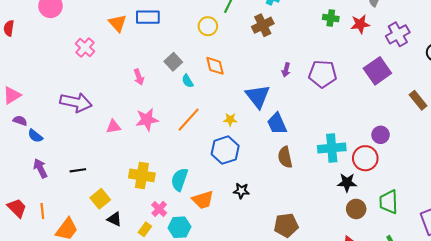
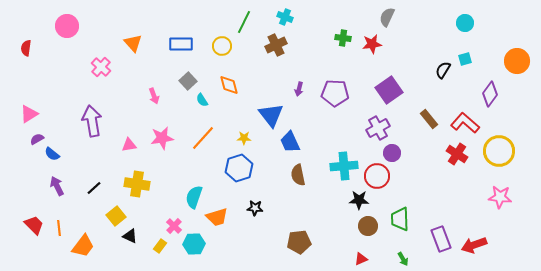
blue rectangle: (148, 17) -> (181, 44), moved
purple cross: (398, 34) -> (378, 128), moved
purple arrow: (76, 102) -> (92, 121), turned -112
purple semicircle: (20, 121) -> (37, 139), turned -48
black line: (78, 170) -> (94, 188), turned -35
yellow cross: (142, 175) -> (137, 184), moved

